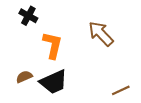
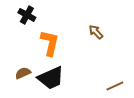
brown arrow: (101, 34) -> (96, 32), size x0.6

